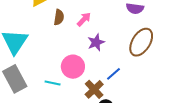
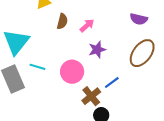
cyan line: (53, 83) -> (37, 67), moved

